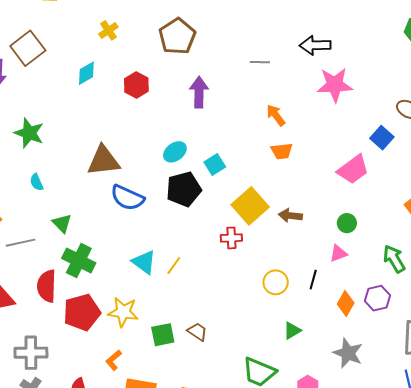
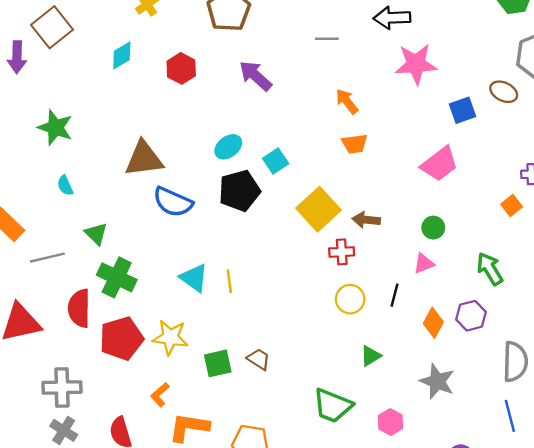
purple arrow: (199, 92) -> (255, 76), turned -48
blue square: (382, 138) -> (463, 110), moved, turned 30
red cross: (231, 238) -> (342, 252), moved
yellow line: (174, 266) -> (229, 281), turned -42

